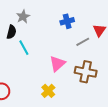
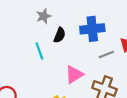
blue cross: (67, 21) -> (92, 29), size x1.5
black semicircle: (11, 32) -> (60, 35), moved

